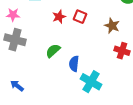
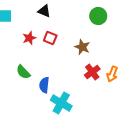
green semicircle: (53, 51) -> (23, 72), turned -91
red cross: (122, 51) -> (92, 72), turned 35

